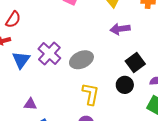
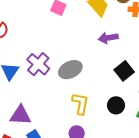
black circle: (125, 85) -> (116, 105), moved
purple triangle: (30, 104) -> (20, 115), size x1.6

